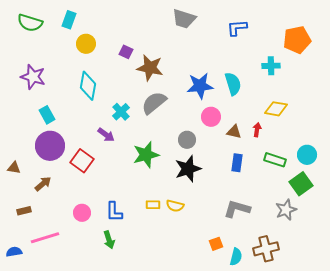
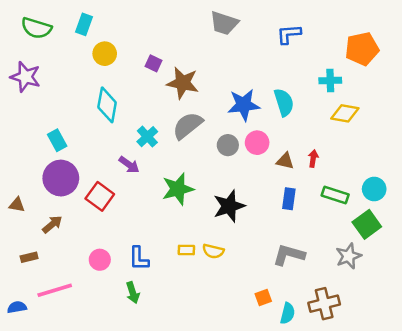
purple star: (33, 77) -> (25, 77), moved
yellow diamond: (276, 109) -> (345, 113), moved
gray circle: (187, 140) -> (228, 145), moved

